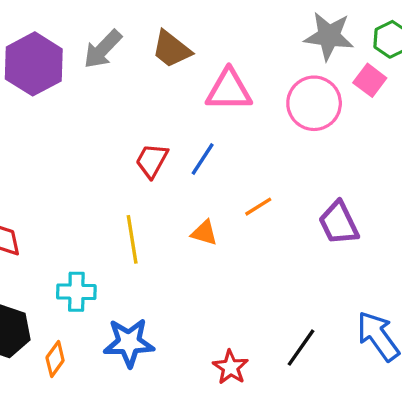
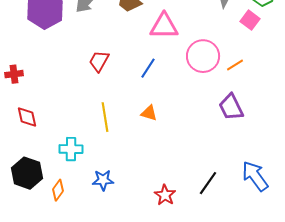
pink circle: (314, 103) -> (203, 56), moved
red trapezoid: (152, 161) -> (99, 61), moved
orange line: (258, 207) -> (235, 65), moved
blue star: (129, 343) -> (103, 180), size x0.7

